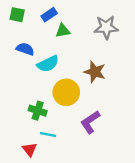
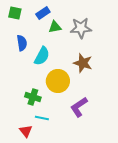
gray star: (106, 27) -> (81, 28), moved
blue semicircle: (25, 49) -> (22, 43), turned 63
cyan semicircle: (48, 64) -> (42, 56), turned -36

